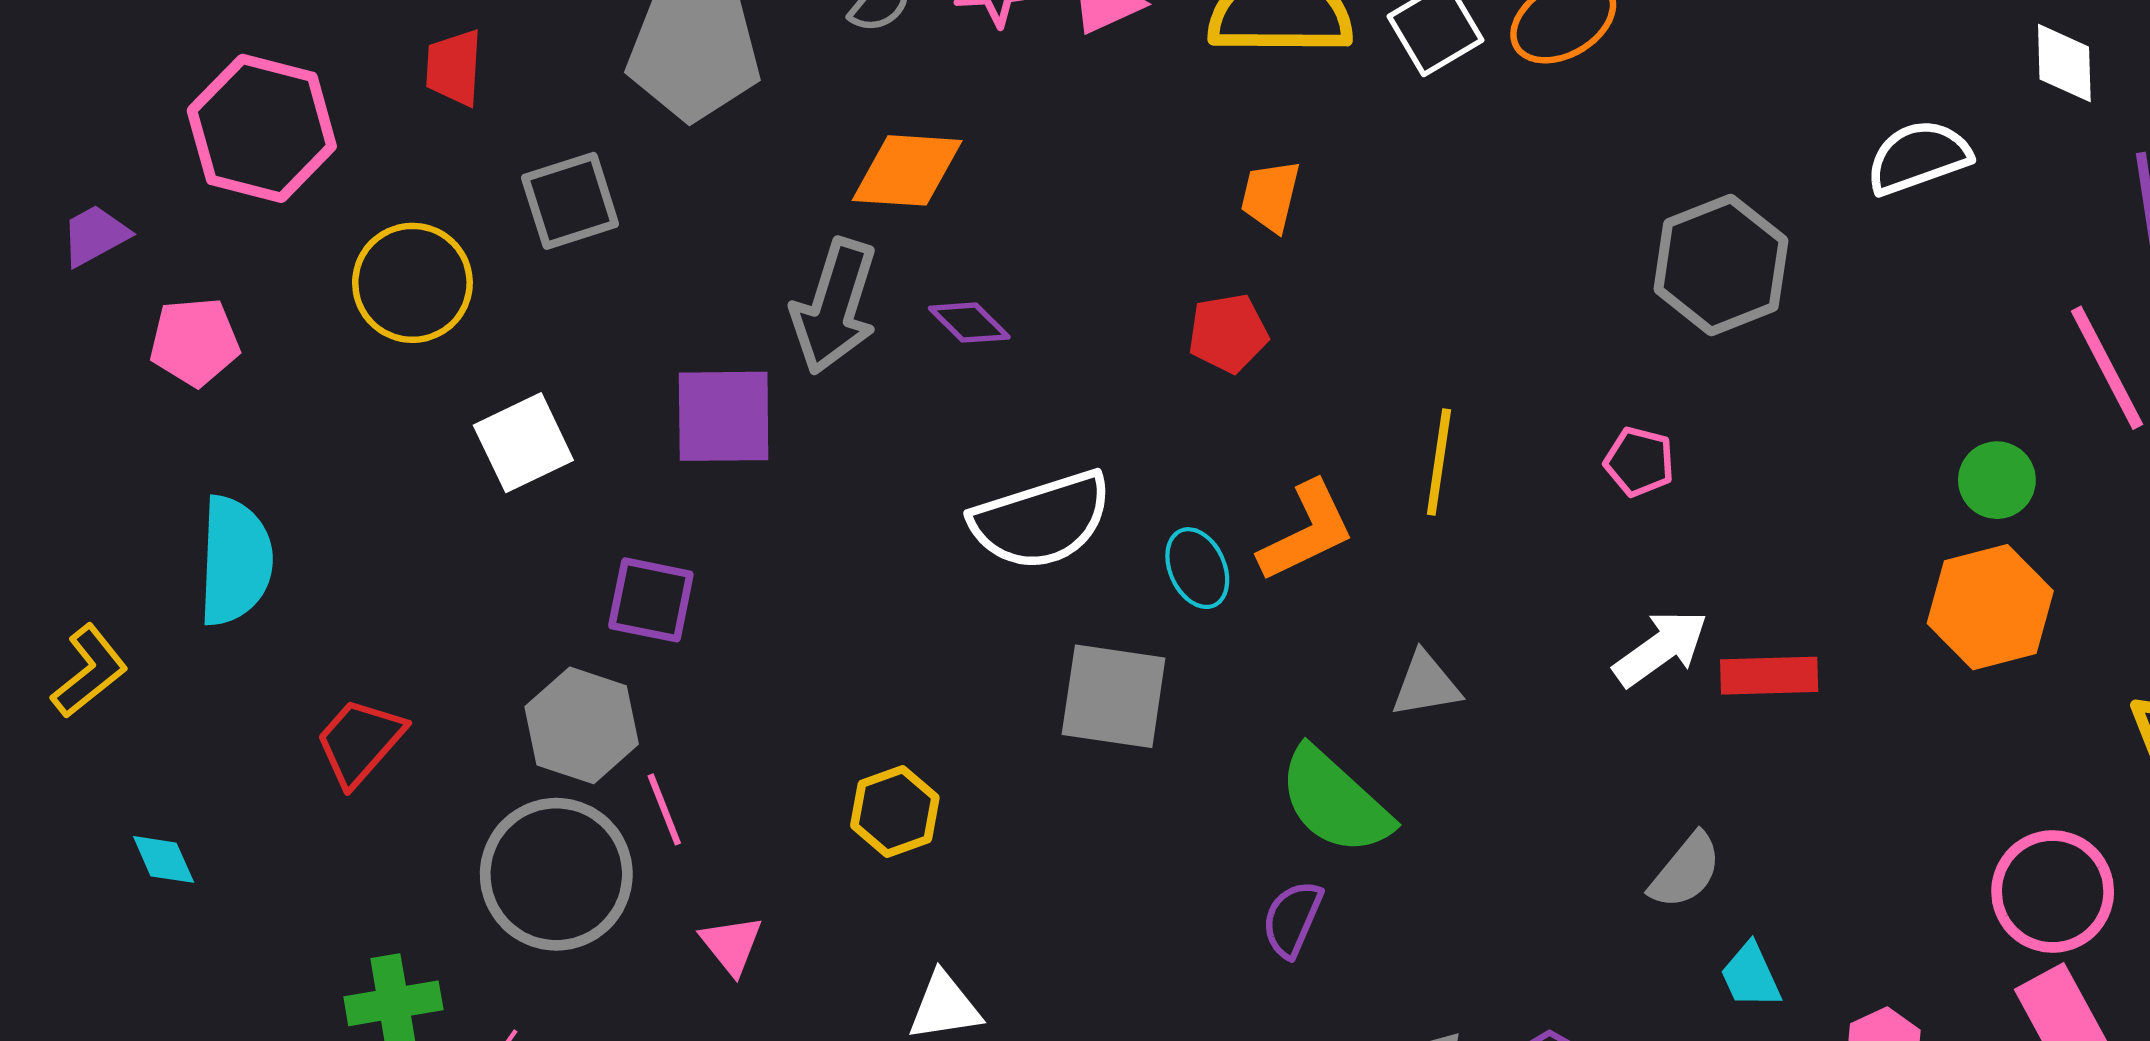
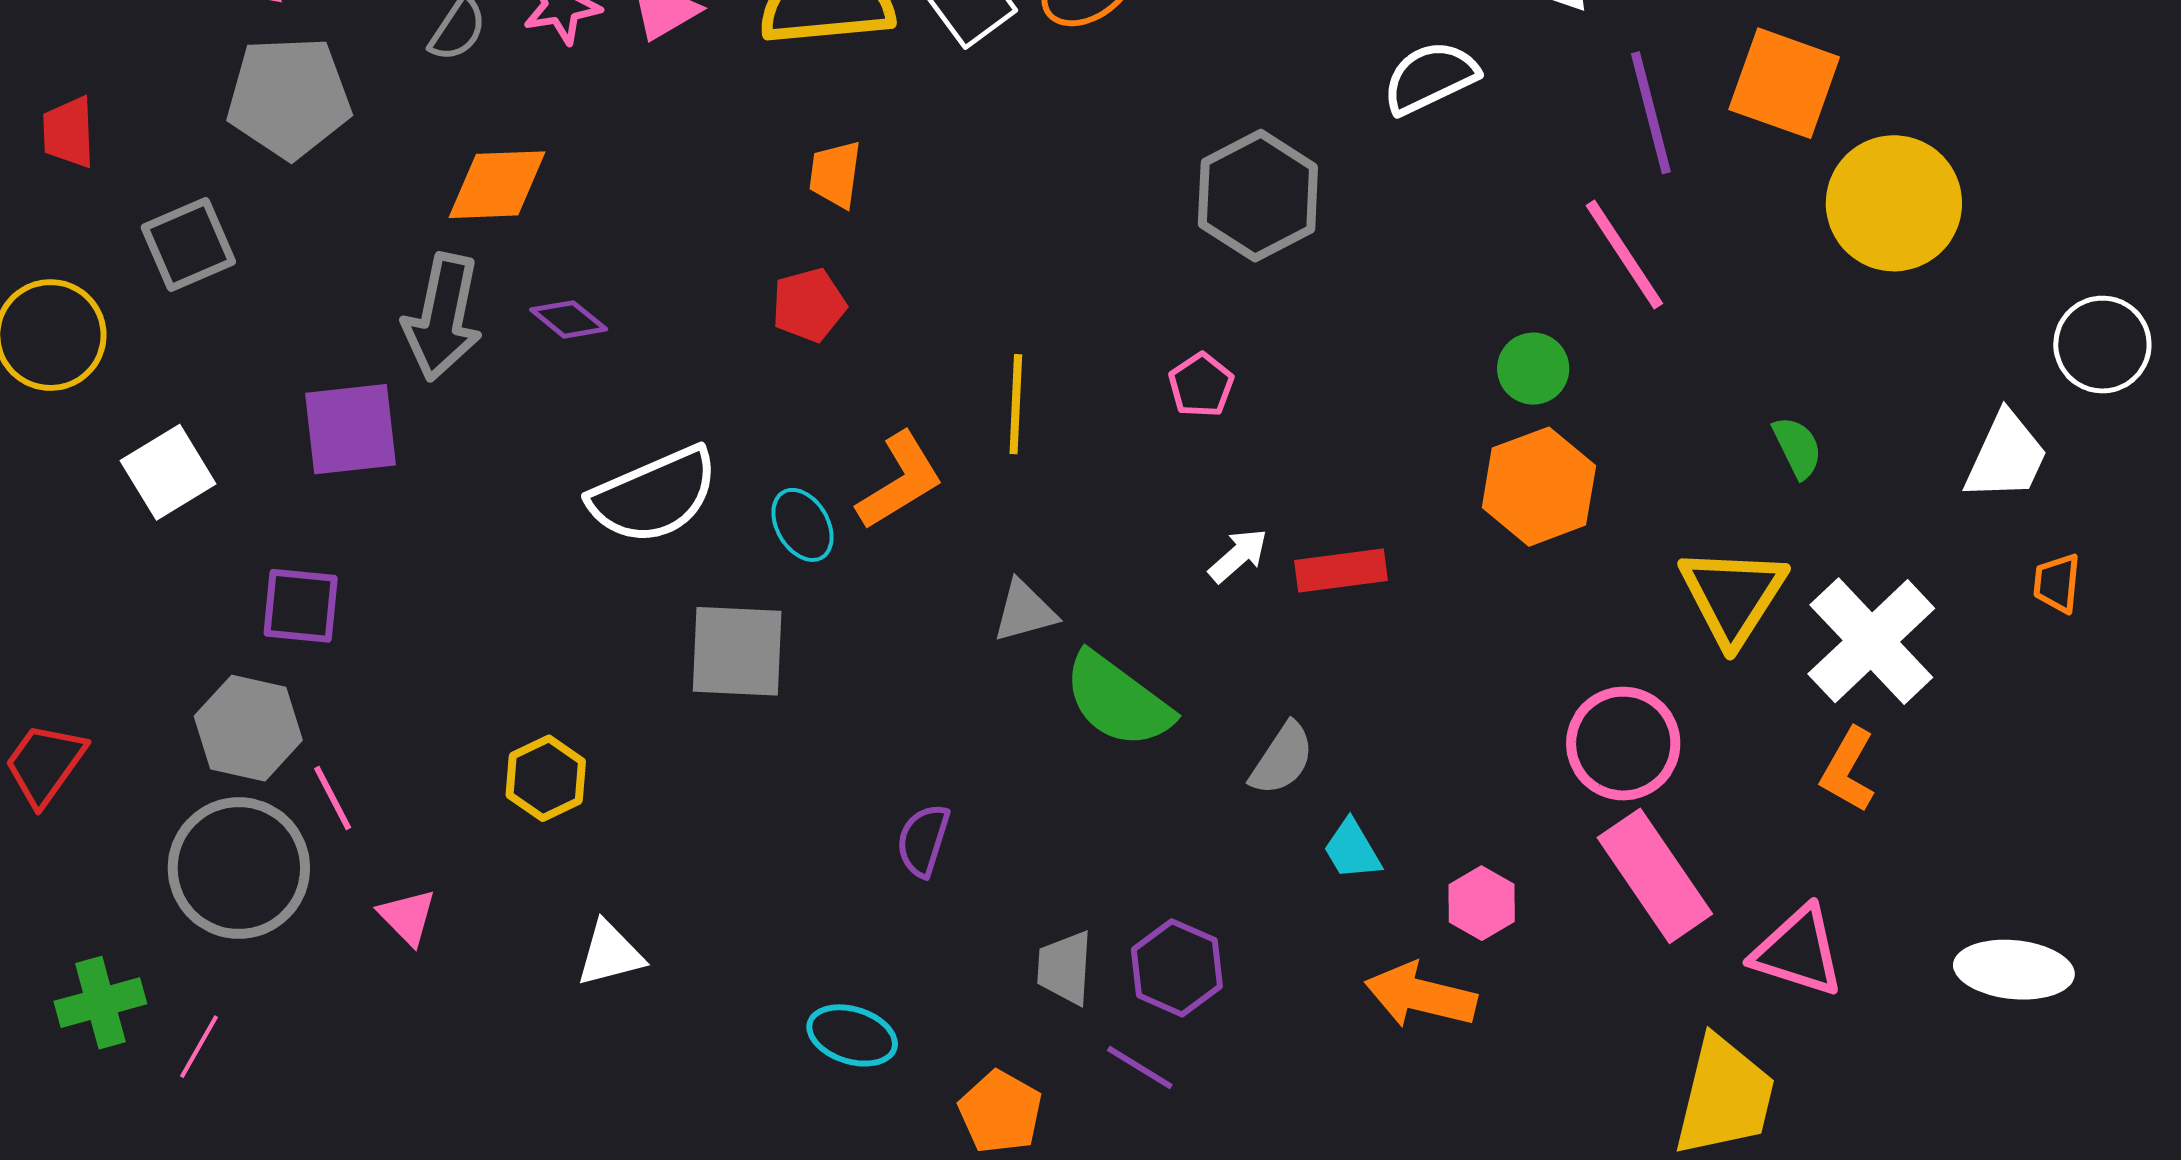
pink pentagon: (1639, 462) -> (1201, 385), turned 30
white arrow: (1661, 648) -> (1238, 555), size x0.7
green semicircle: (1335, 801) -> (1118, 700), moved

